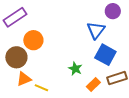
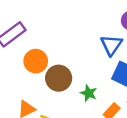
brown circle: (16, 57) -> (59, 78), moved

